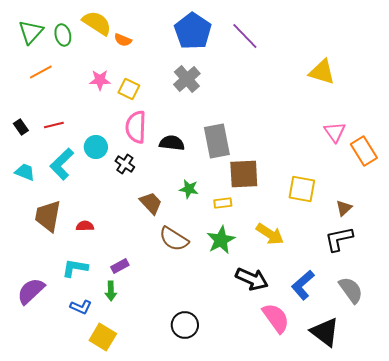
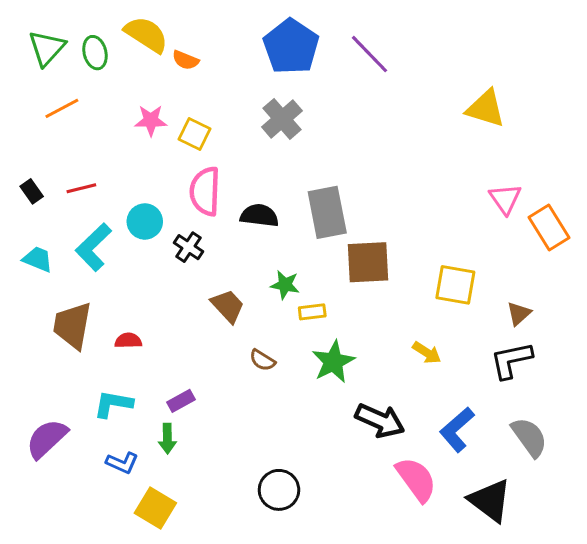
yellow rectangle: (223, 203) -> (312, 312), moved
yellow arrow: (270, 234) -> (427, 353), moved, size x0.7
brown semicircle: (174, 239) -> (262, 360), size x0.6

